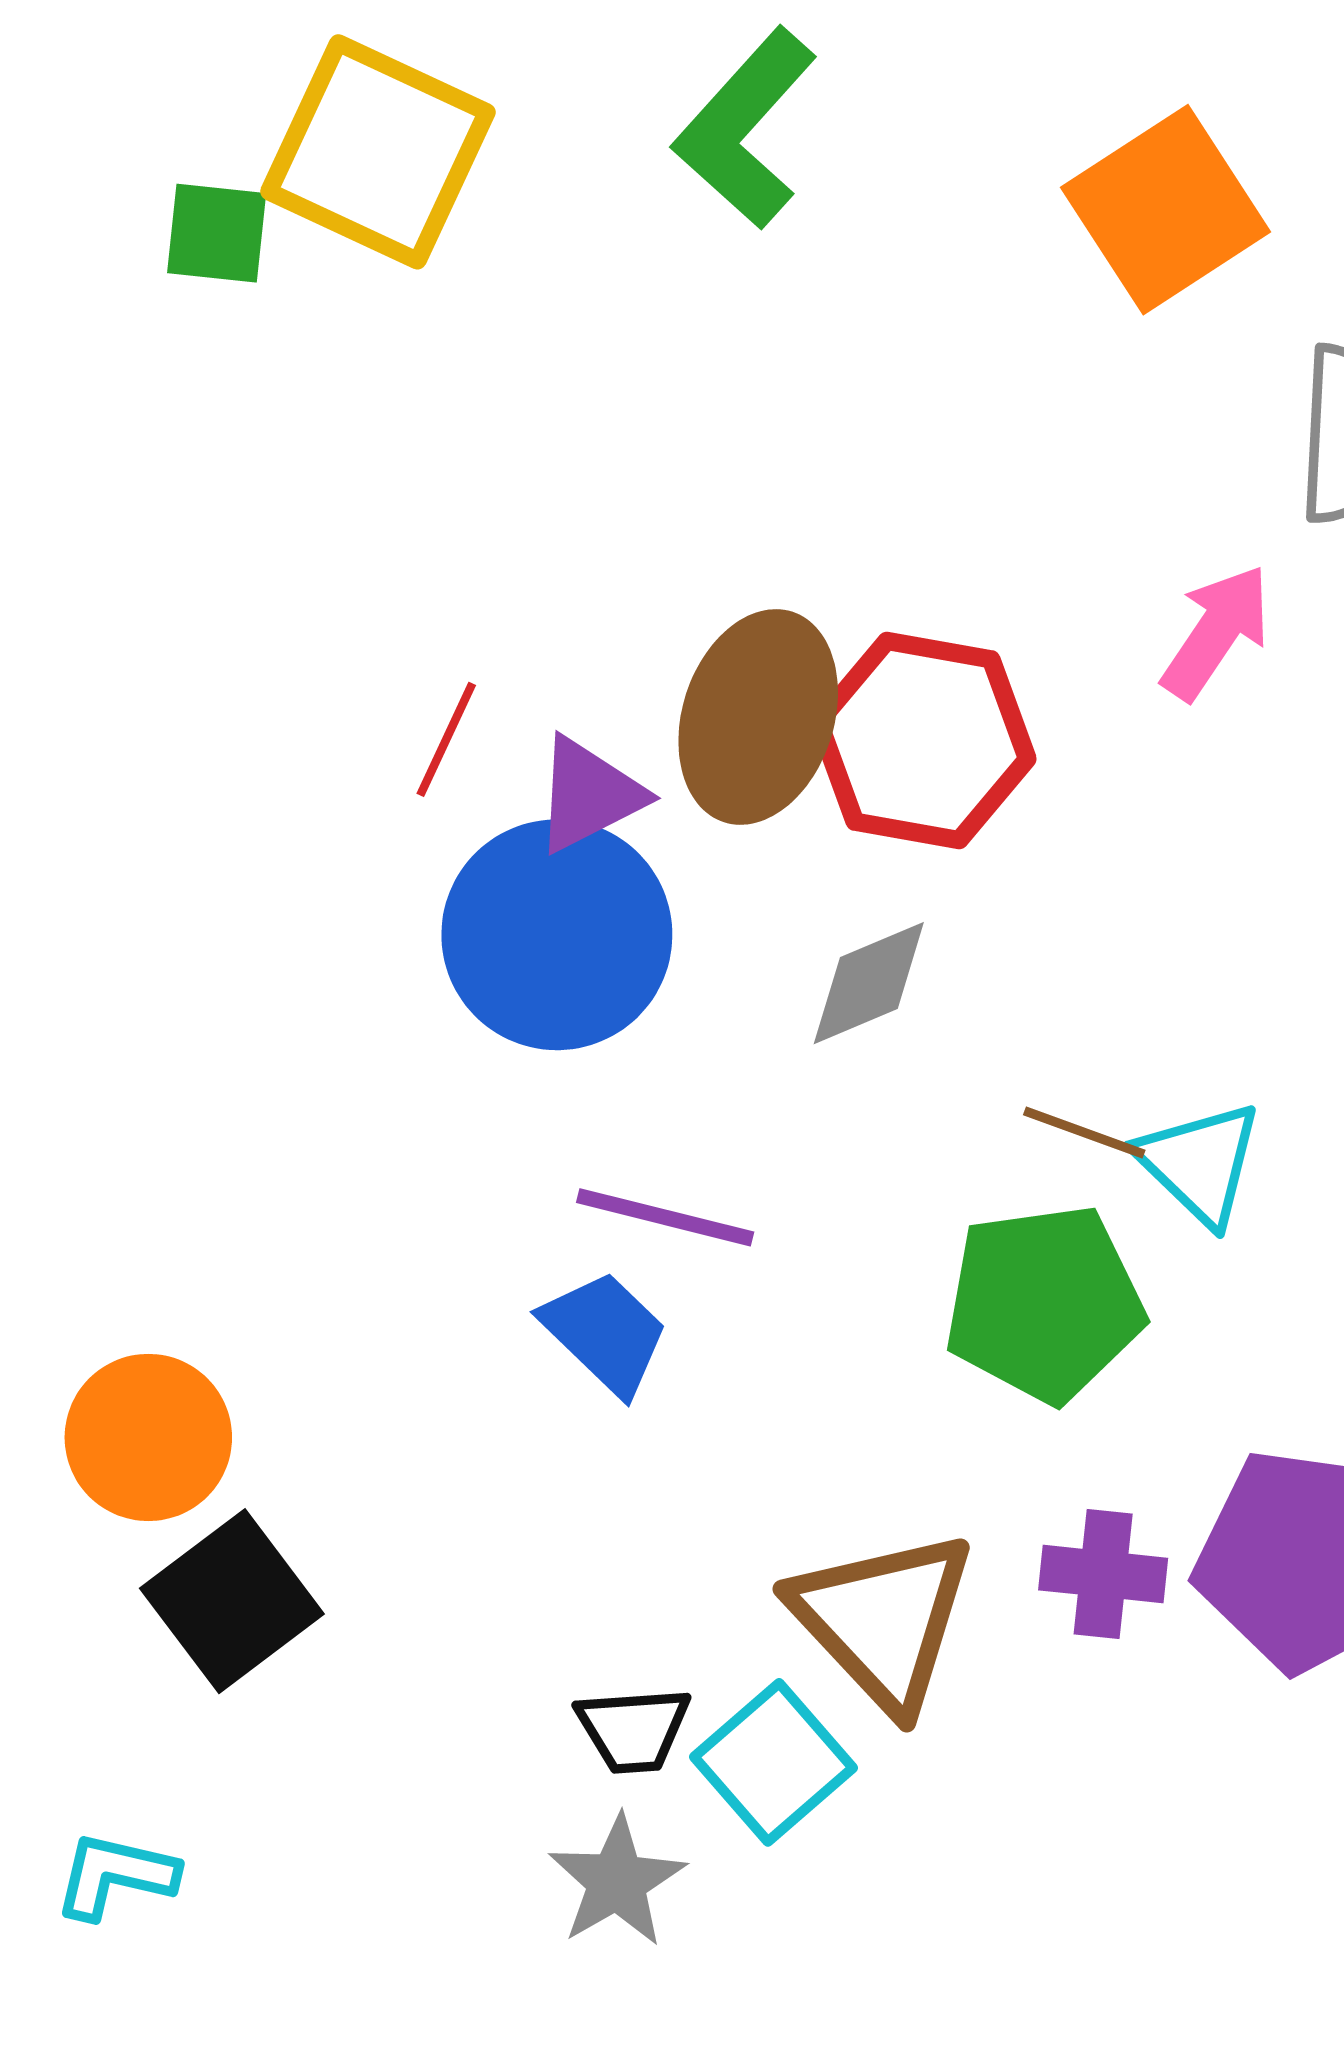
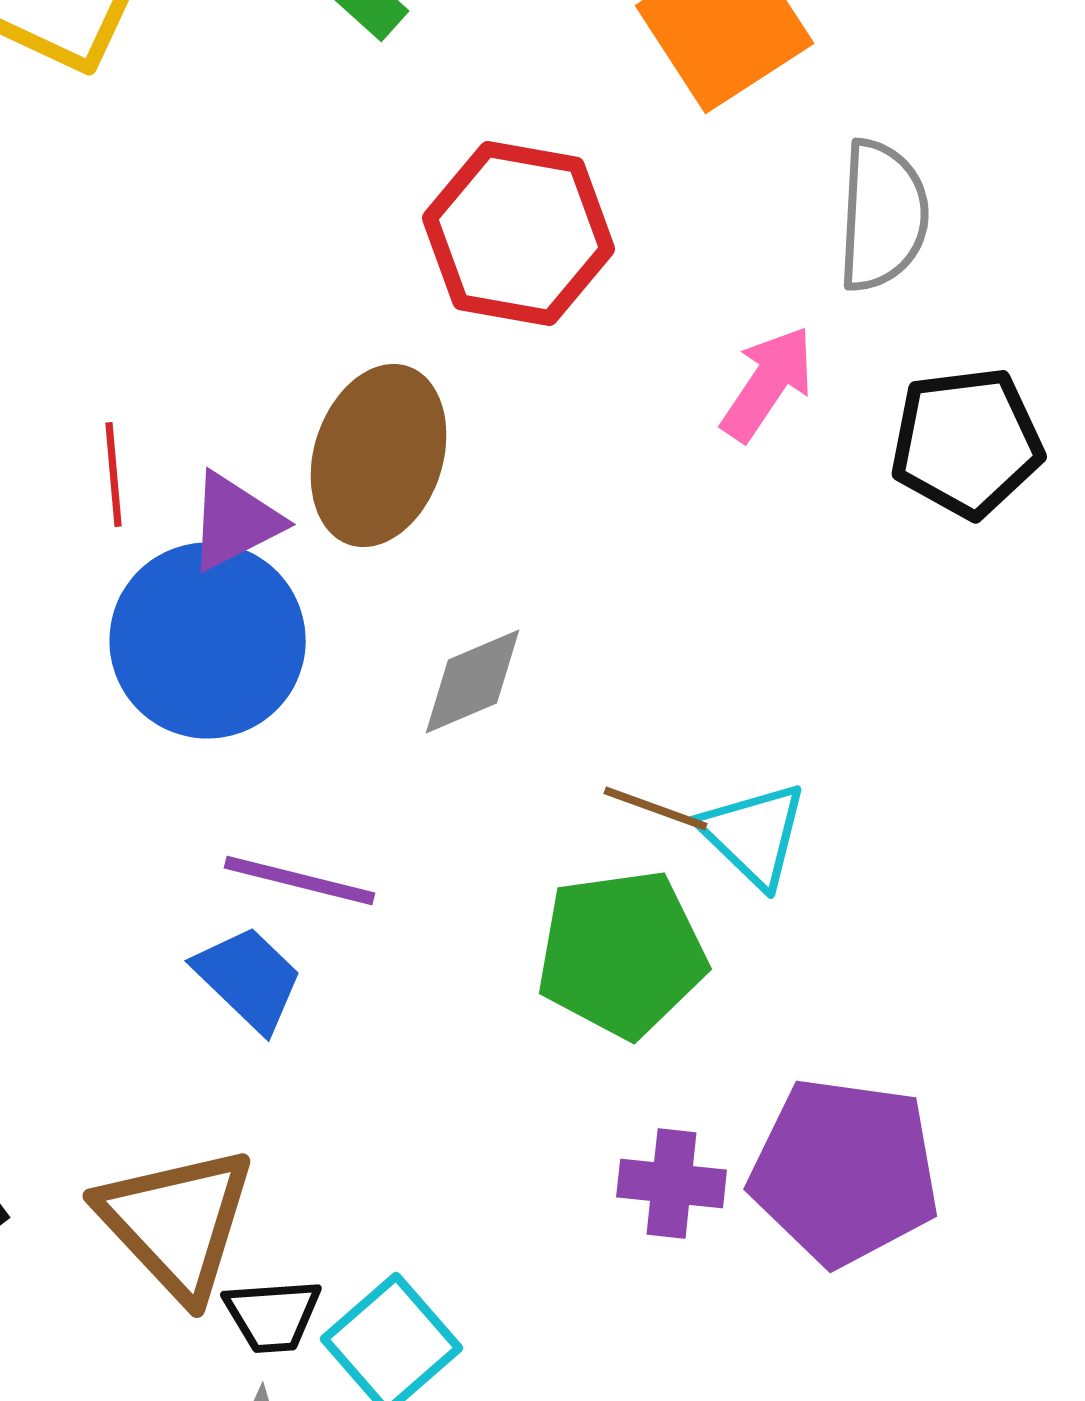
red line: (446, 739) -> (114, 474), turned -30
red hexagon: (923, 741) -> (519, 234), moved
brown triangle: (883, 1620) -> (177, 1222), moved

